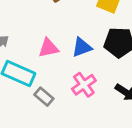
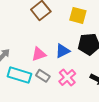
gray rectangle: (44, 97) -> (43, 76), moved

